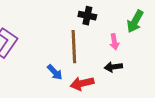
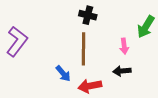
black cross: (87, 16) -> (88, 15), moved

